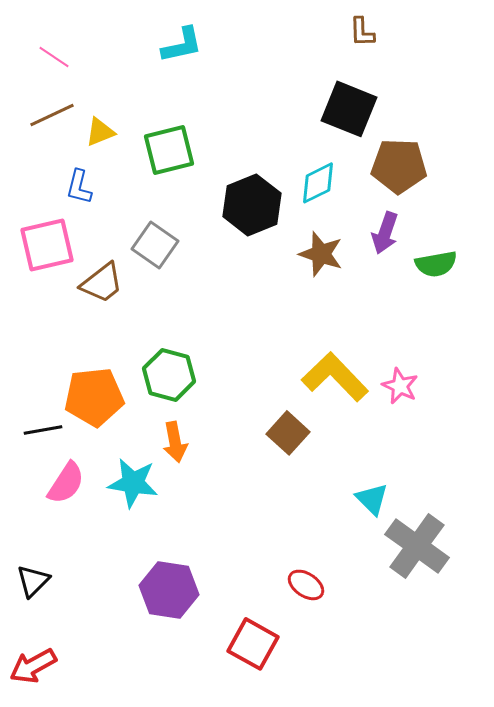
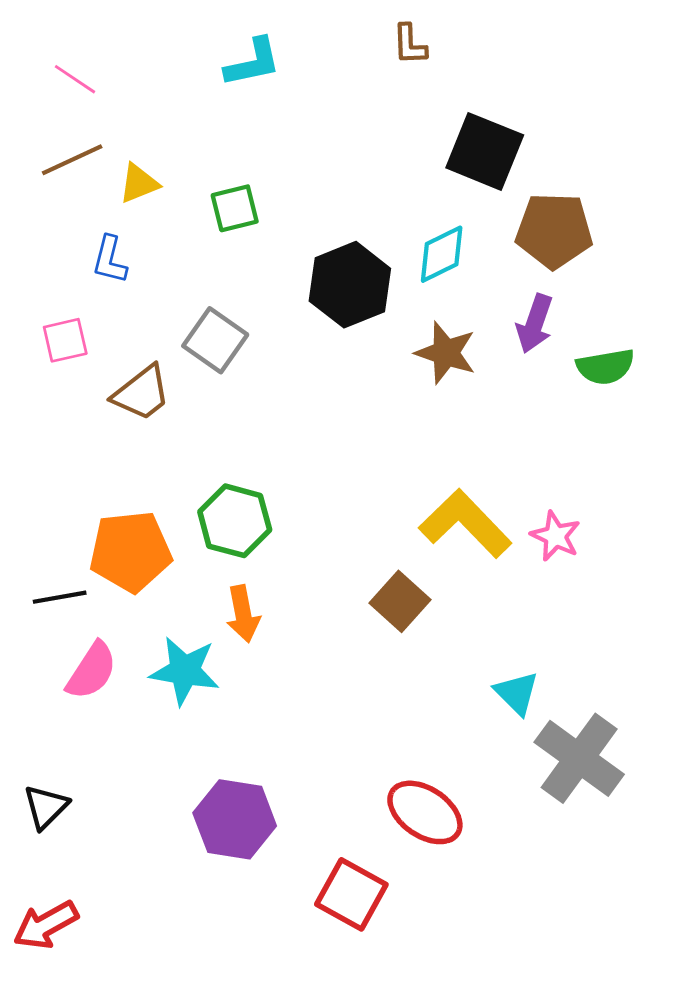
brown L-shape: (362, 32) -> (410, 44), moved
green square: (169, 150) -> (235, 208), size x0.7
pink square: (47, 245) -> (65, 340), size x0.6
red ellipse: (306, 585) -> (425, 812), size x1.5

